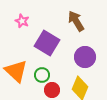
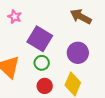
brown arrow: (76, 21) -> (81, 17), moved, turned -30
green circle: (42, 75) -> (42, 63), moved

